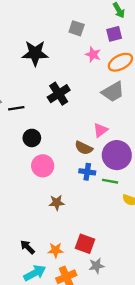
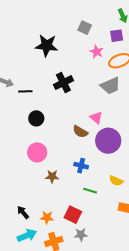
pink triangle: (100, 130) -> (96, 118), turned -48
pink circle: (43, 166) -> (37, 152), moved
blue cross: (87, 172) -> (81, 166), moved
green line: (110, 181) -> (90, 191), moved

